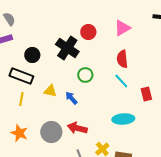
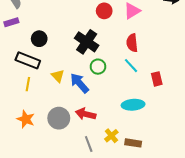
red circle: (88, 32) -> (104, 11), moved
black cross: (67, 48) -> (87, 42), moved
green circle: (85, 75) -> (98, 67), moved
yellow triangle: (50, 91) -> (58, 76), turned 32
blue arrow: (71, 98) -> (79, 83), size x1.5

